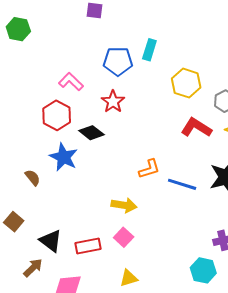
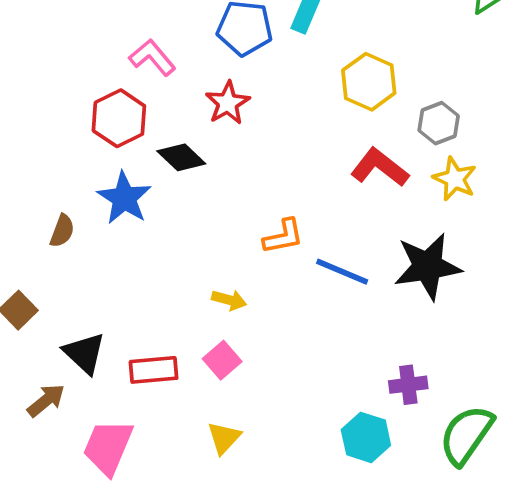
brown semicircle: (33, 178) -> (62, 231), turned 54
yellow arrow: (124, 205) -> (229, 300), size x0.7
yellow triangle: (129, 278) -> (224, 438), turned -36

